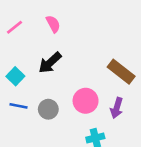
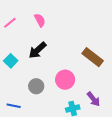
blue line: (19, 106) -> (14, 106), moved
purple arrow: (117, 108) -> (93, 99), moved, turned -56

